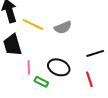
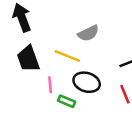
yellow line: (33, 25) -> (67, 56), moved

